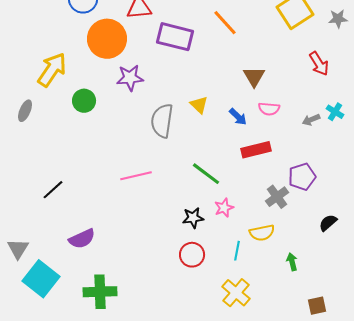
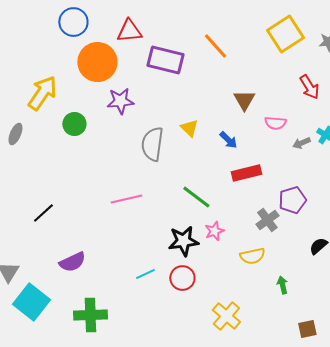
pink semicircle: (269, 109) -> (275, 123), moved
black star: (193, 218) -> (183, 241), size x1.4
cyan line: (237, 251) -> (145, 274), moved, turned 54

